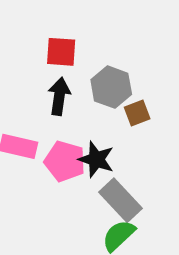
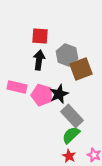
brown square: (137, 113) -> (81, 69), size x1.6
black star: (96, 159) -> (59, 94), turned 30

